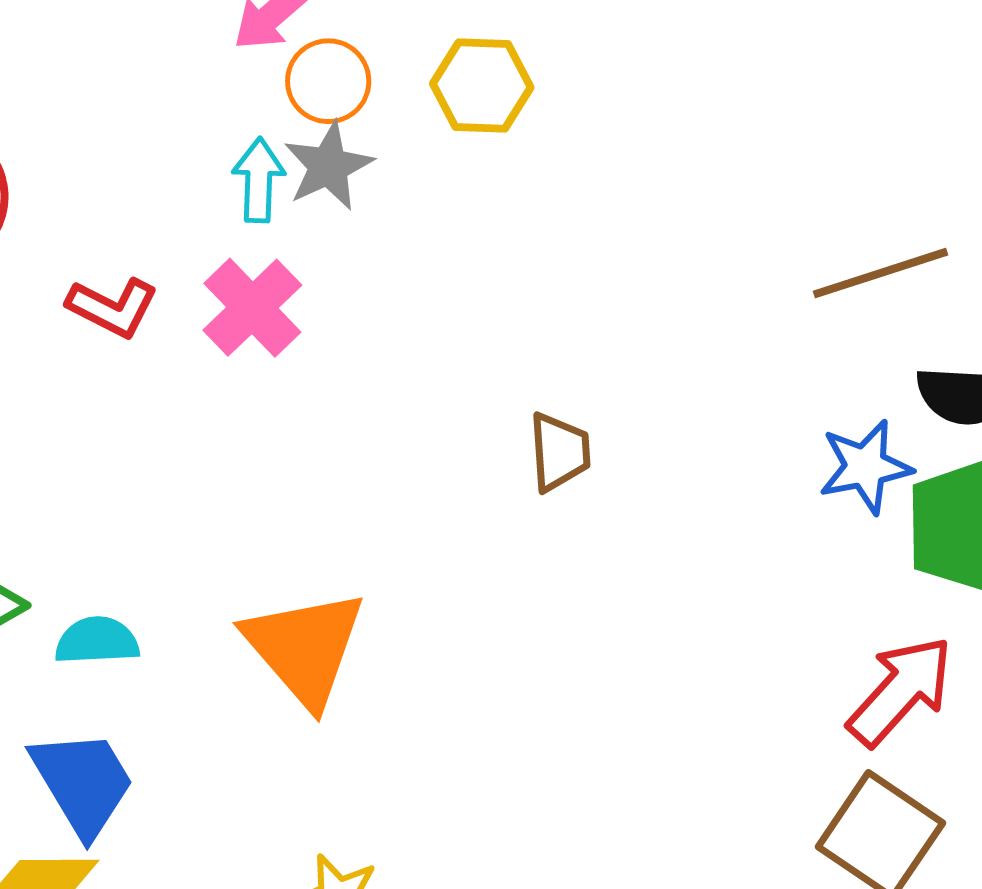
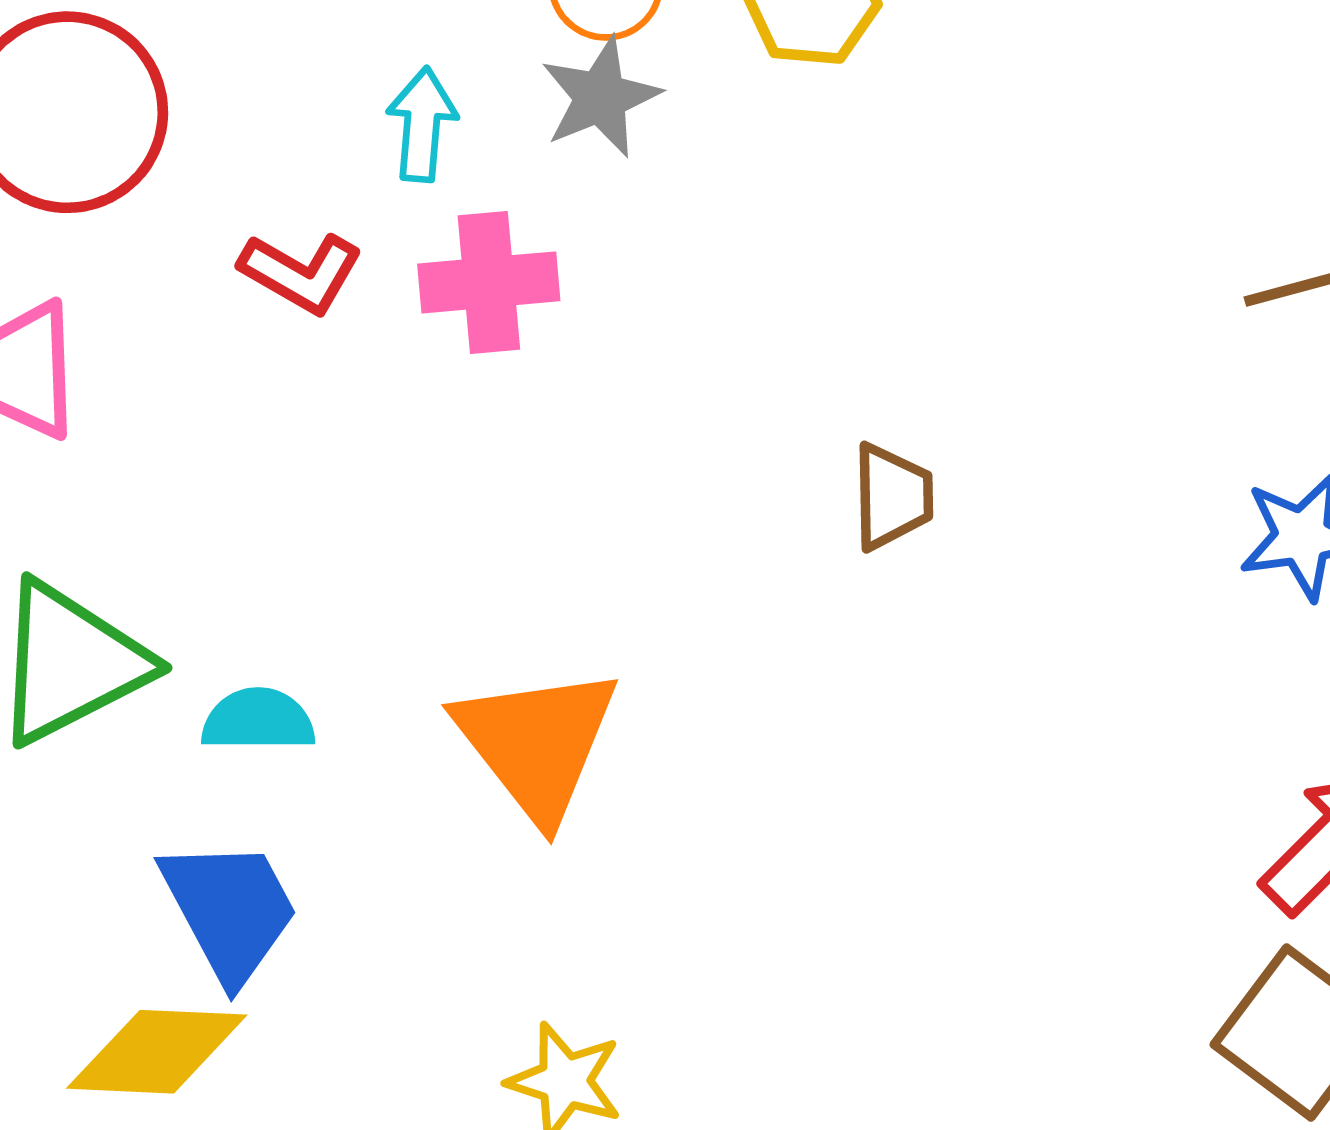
cyan arrow: (259, 180) -> (422, 124), moved
pink cross: (252, 308) -> (489, 282), turned 36

